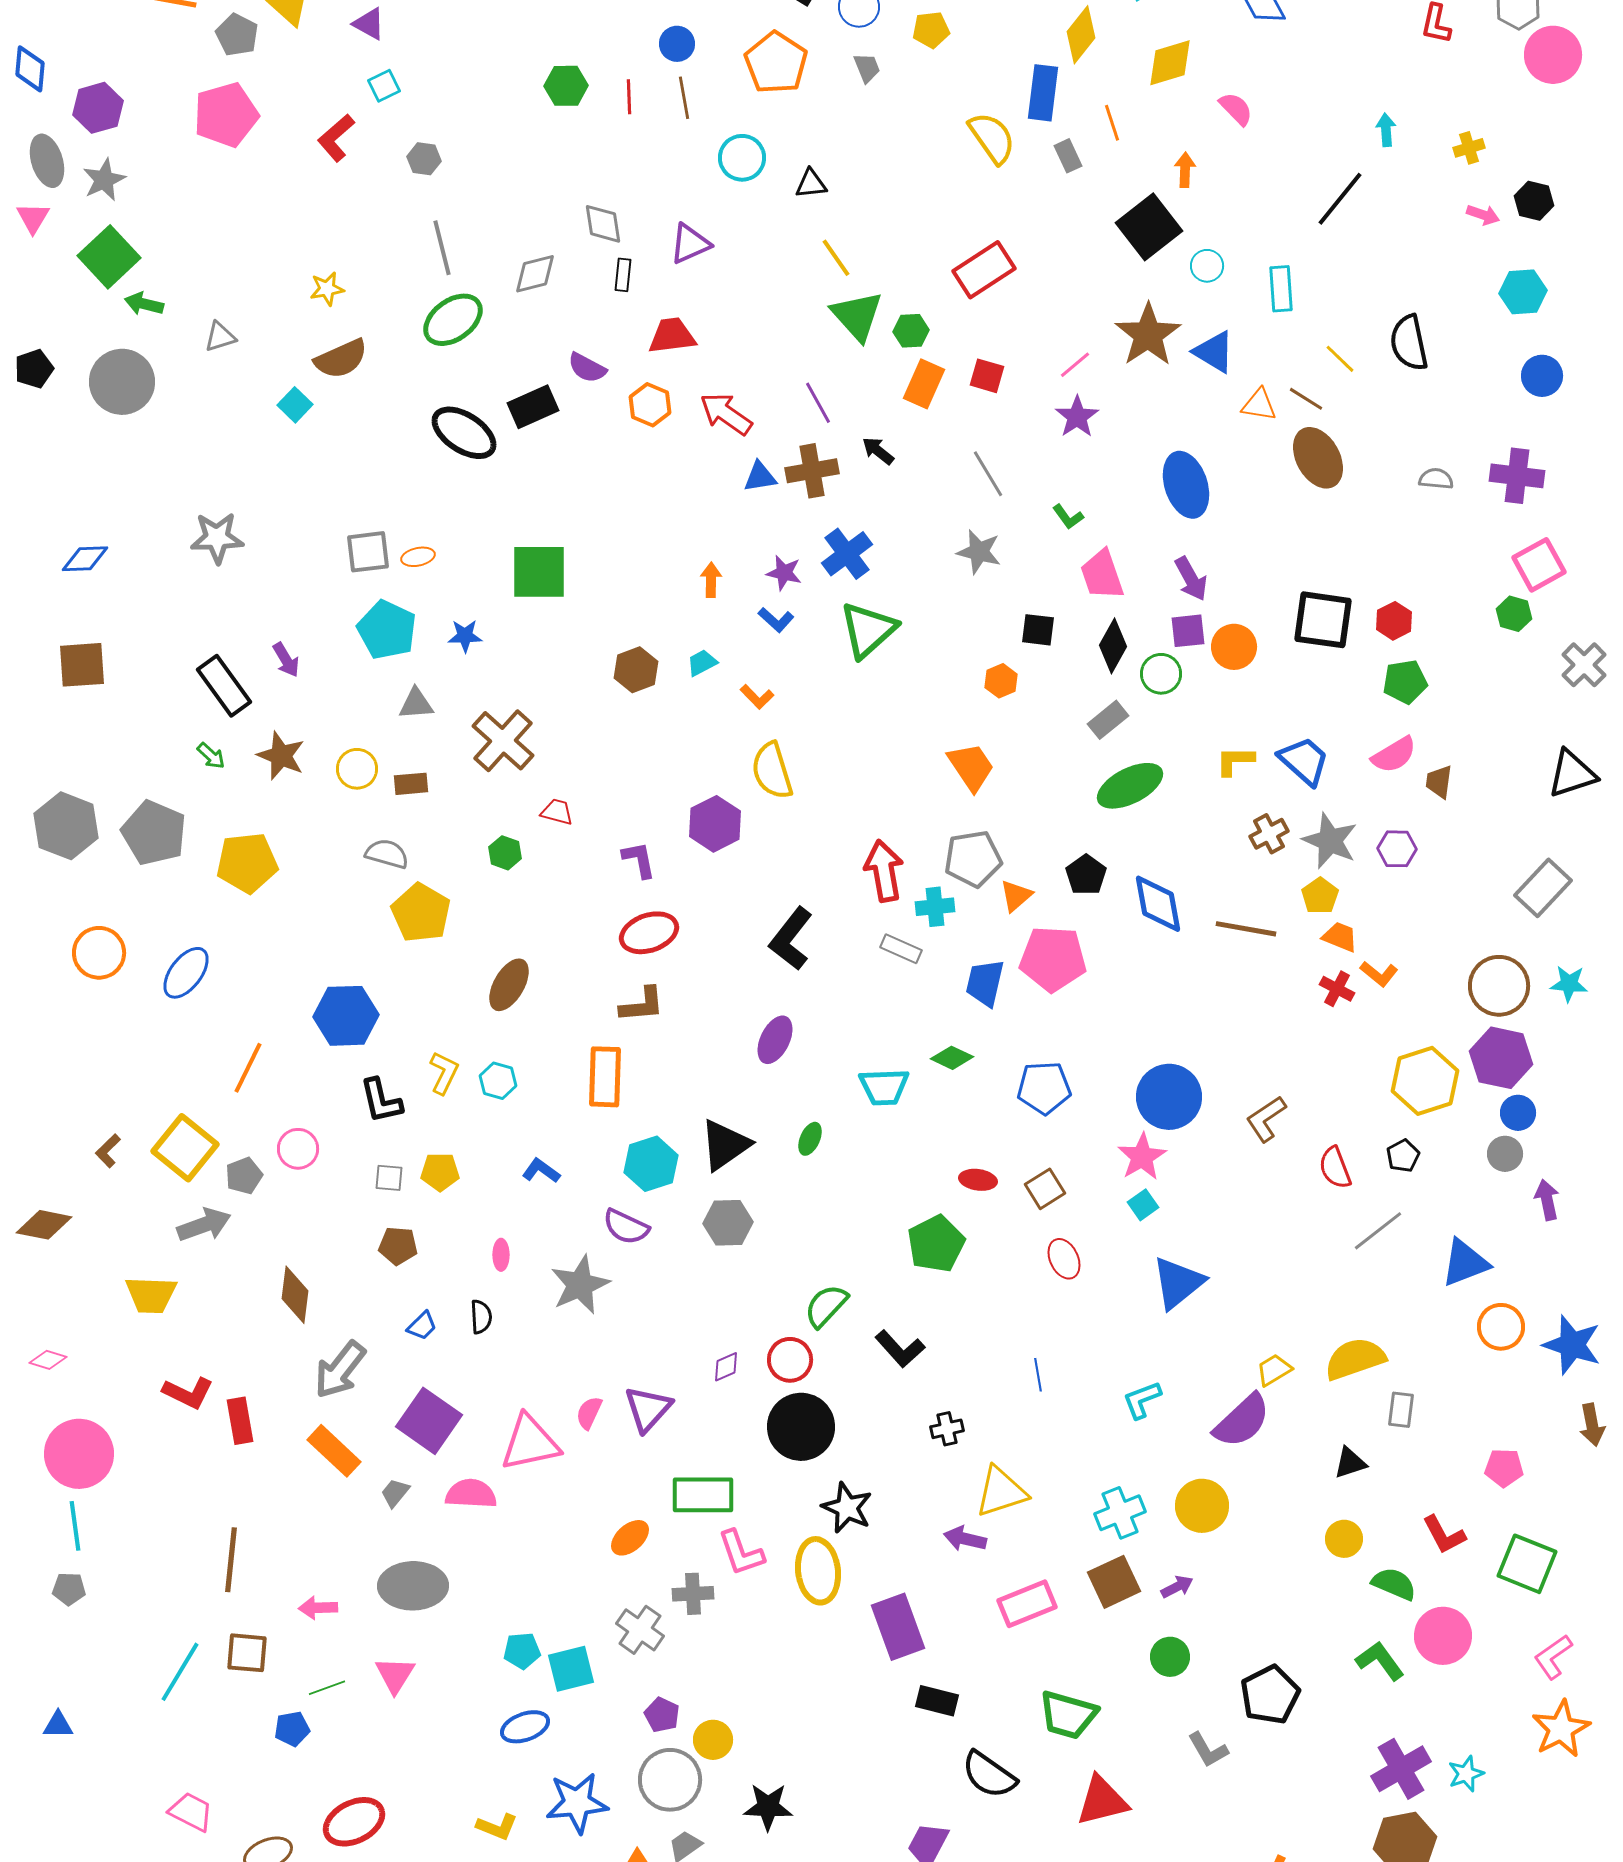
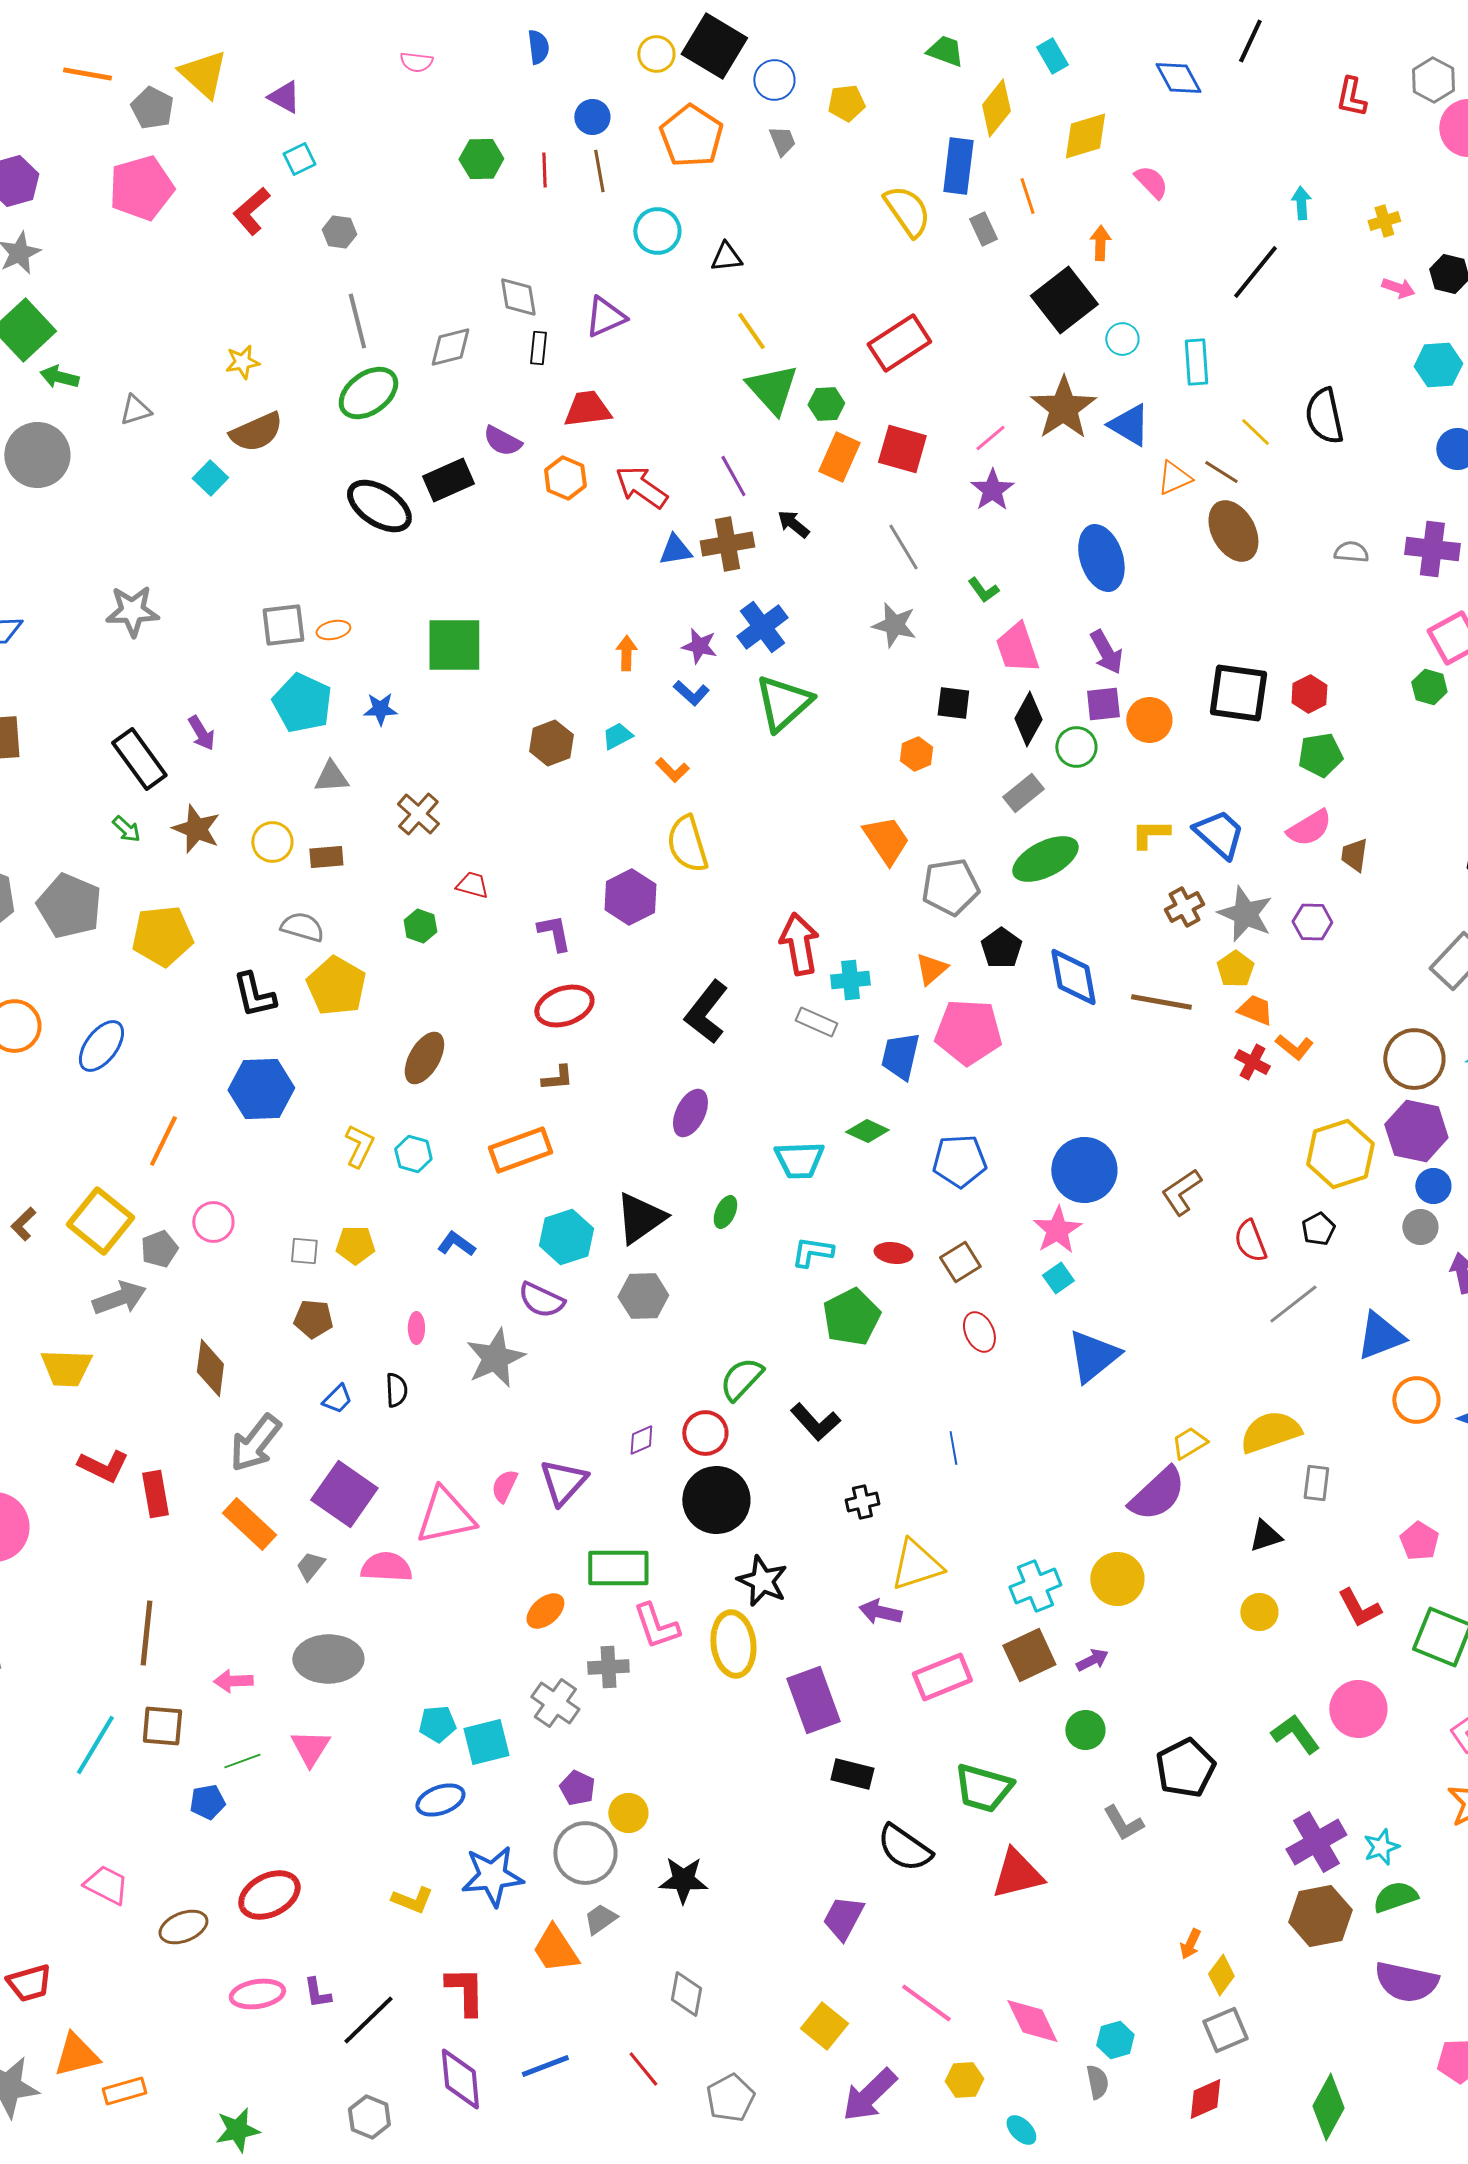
red square: (987, 376) -> (902, 449), size x1.4
orange triangle: (1259, 405) -> (1174, 478), turned -33
brown cross: (503, 741) -> (418, 814), size x0.7
gray pentagon: (973, 859) -> (950, 887), moved
brown L-shape: (642, 1005) -> (557, 1078), size x0.7
orange rectangle: (605, 1077) -> (520, 1150), turned 68
black L-shape: (381, 1101) -> (254, 995), moved
cyan L-shape: (1142, 1400) -> (812, 1252), moved, turned 30
pink pentagon: (1504, 1468) -> (1419, 1541), turned 30
green semicircle: (1394, 1584) -> (1395, 1897), moved, turned -42

